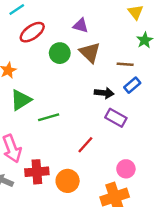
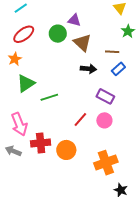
red ellipse: (32, 32) -> (24, 34), moved
green circle: (60, 53) -> (58, 34), moved
black arrow: (104, 93) -> (88, 69), moved
pink circle: (126, 169) -> (104, 120), moved

